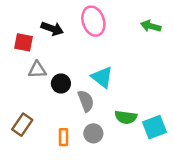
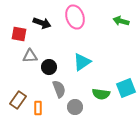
cyan triangle: (102, 77) -> (82, 62), turned 48
gray semicircle: (86, 101) -> (59, 89), moved
cyan square: (154, 127) -> (126, 88), moved
orange rectangle: (63, 137) -> (38, 108), moved

